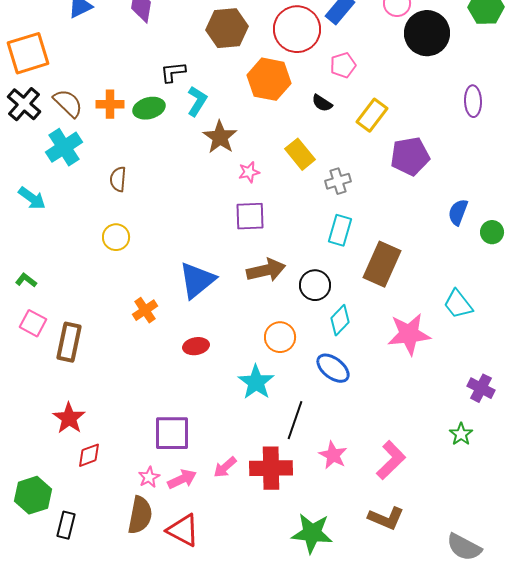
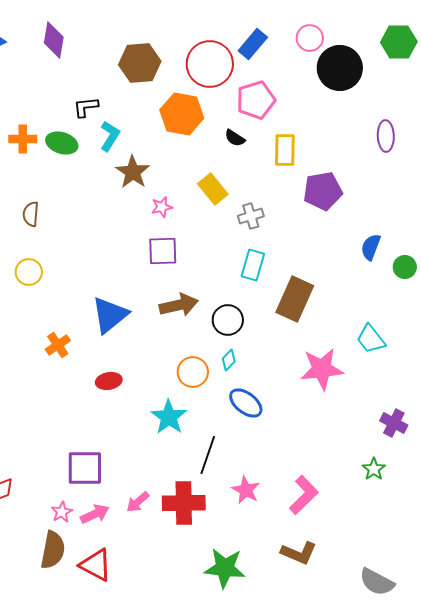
pink pentagon: (343, 65) -> (256, 100), size x1.5
green ellipse: (149, 108) -> (62, 143), turned 32
yellow rectangle: (372, 115) -> (285, 150), turned -36
cyan diamond: (340, 320) -> (229, 360), moved, size x0.7

